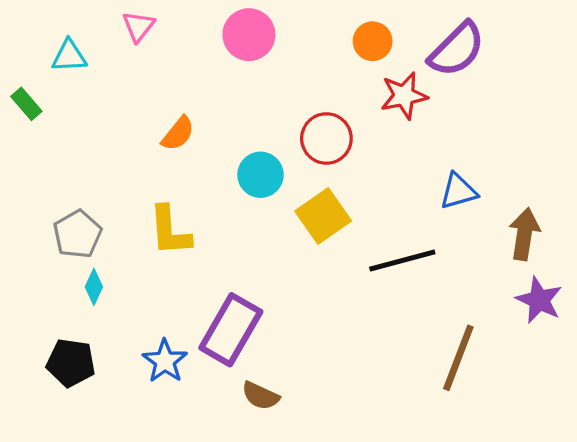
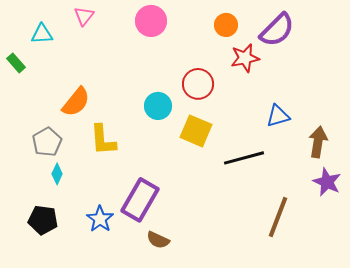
orange semicircle: (178, 134) -> (76, 102), moved, size x1.4
yellow square: (323, 216) -> (196, 131), turned -32

